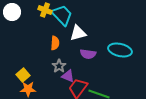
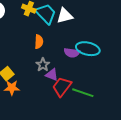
white triangle: (78, 33) -> (65, 16), moved
cyan ellipse: (120, 50) -> (88, 49), moved

